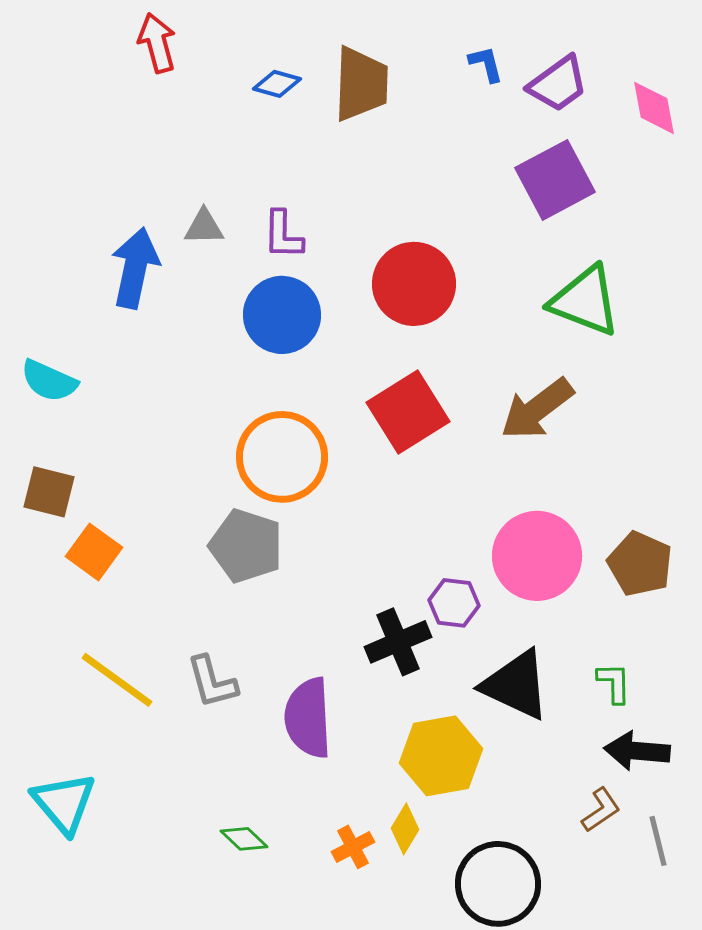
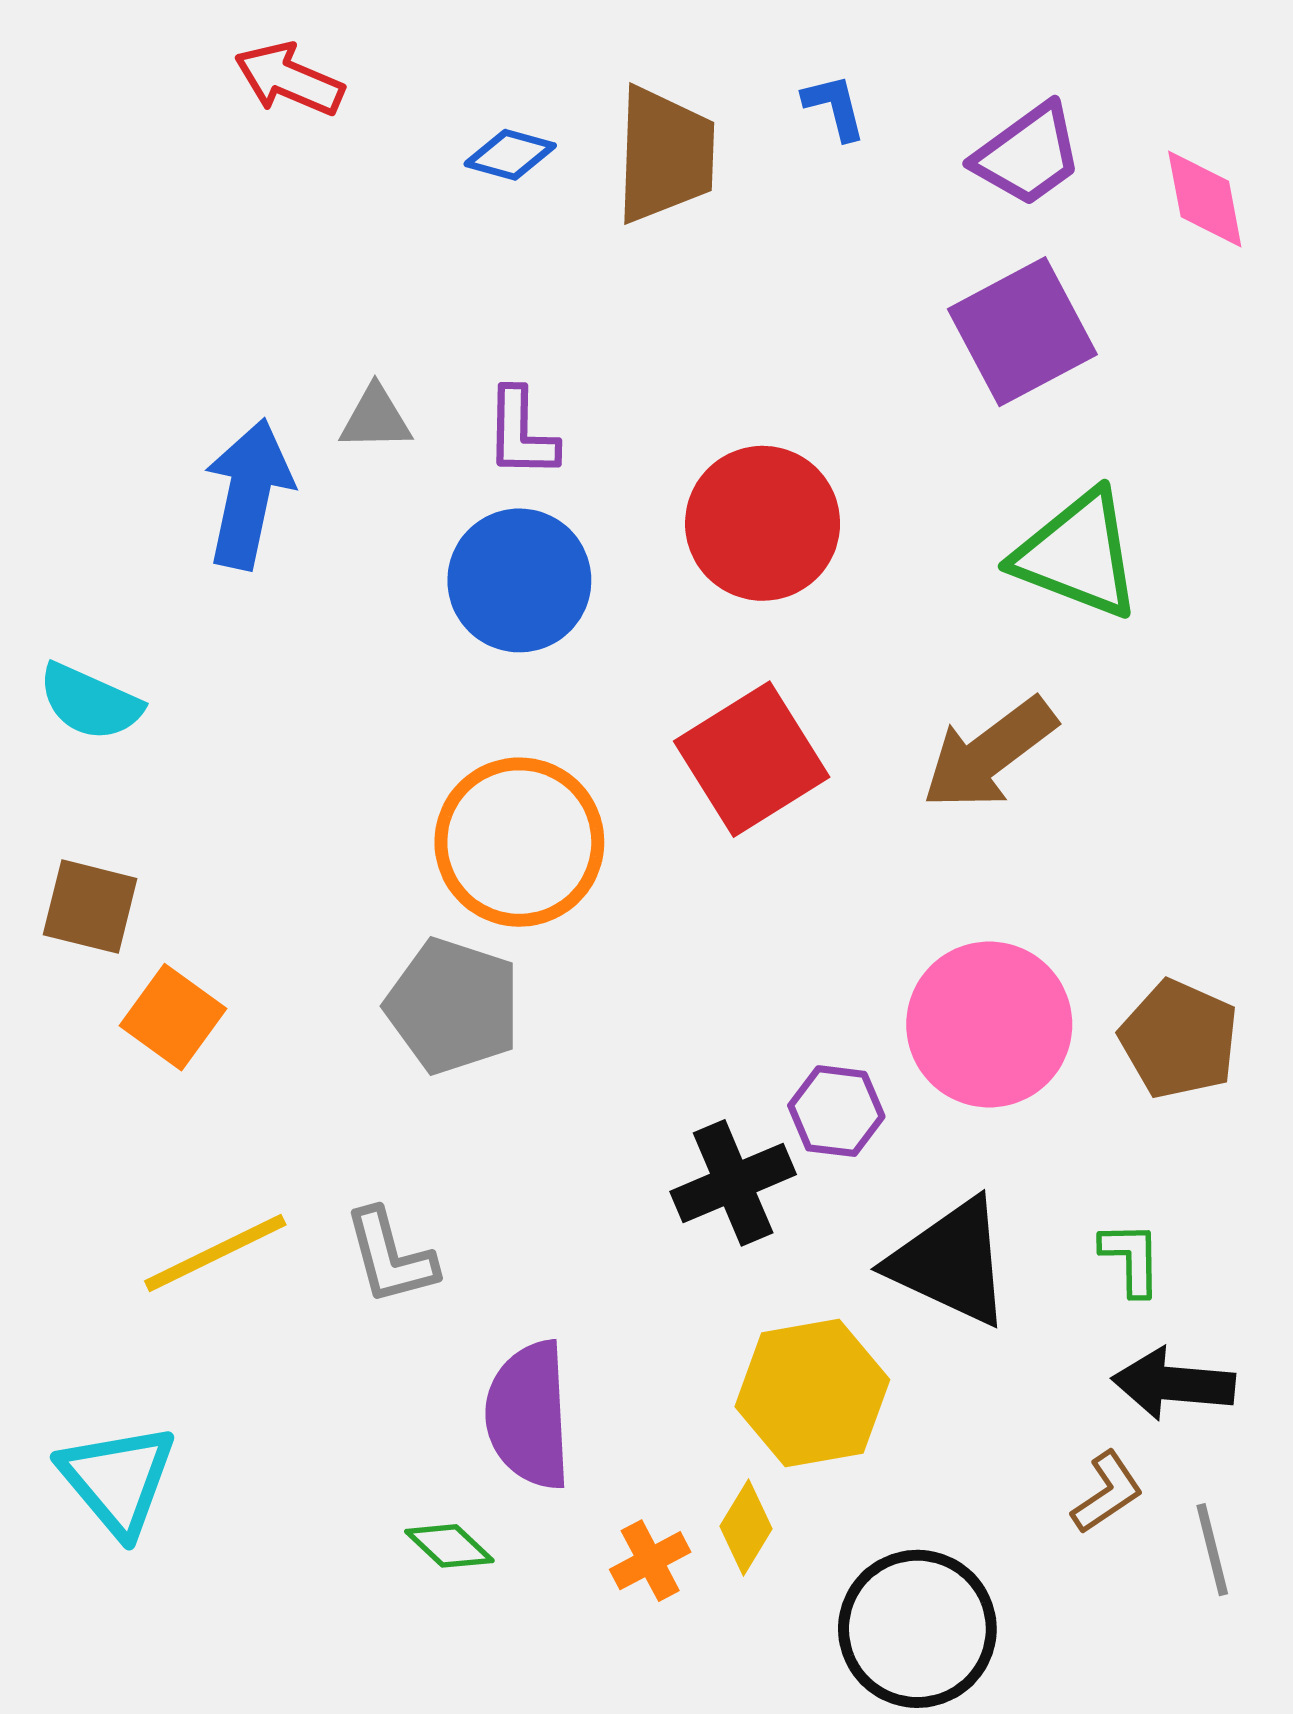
red arrow: (157, 43) -> (289, 79), turned -52
blue L-shape: (486, 64) -> (834, 107), moved
yellow line: (117, 680) -> (215, 1253), turned -62
purple semicircle: (308, 718) -> (529, 1415), moved

